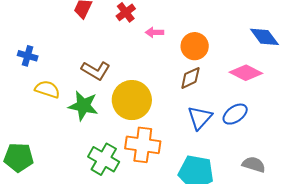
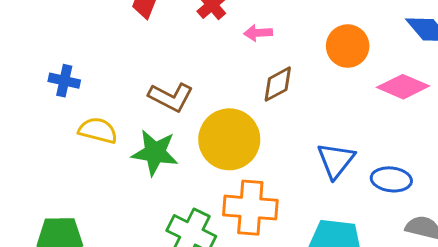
orange circle: (195, 46) -> (348, 46), moved
brown diamond: (190, 78) -> (278, 84), moved
blue ellipse: (235, 114) -> (391, 179), moved, turned 45

